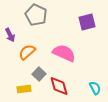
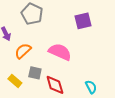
gray square: (39, 74) -> (35, 73), turned -32
yellow rectangle: (24, 89) -> (15, 81), moved, turned 48

